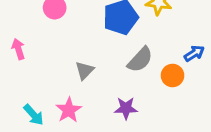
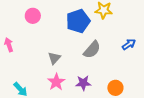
orange circle: (173, 76) -> (115, 88), moved
pink star: (69, 110) -> (56, 82), moved

